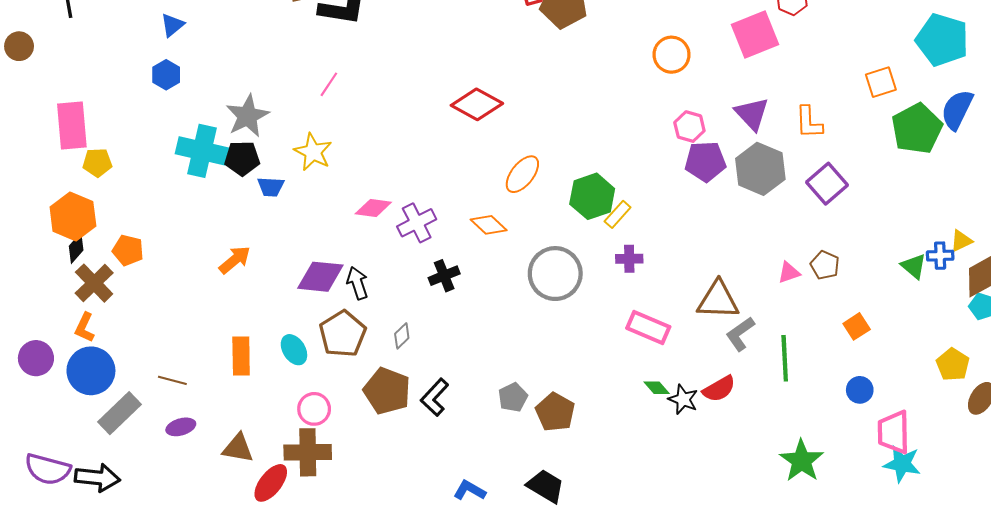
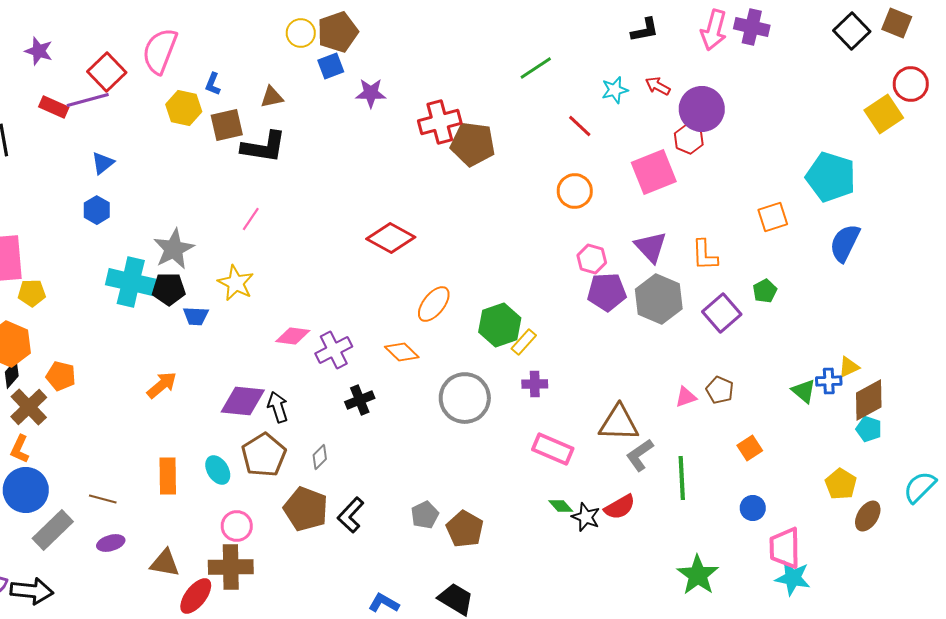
green pentagon: (917, 129) -> (765, 291), moved, size x0.5

